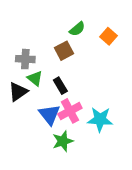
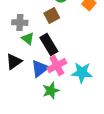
black rectangle: (60, 86) -> (49, 45), size x1.5
black triangle: (18, 92) -> (14, 62), moved
blue triangle: (49, 115) -> (40, 69), turned 30

